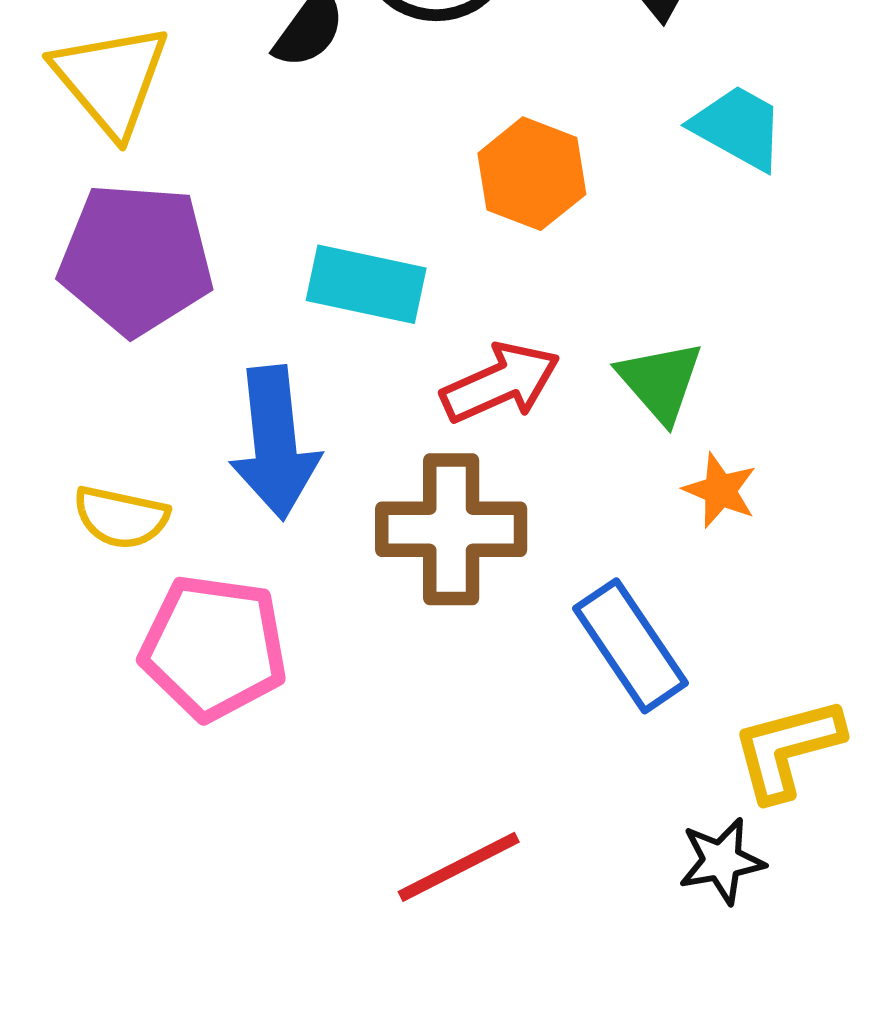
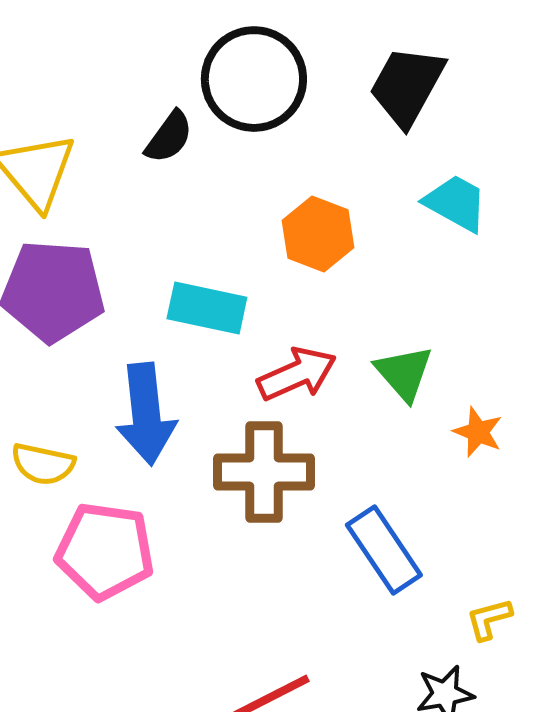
orange star: (720, 490) -> (478, 432), moved
yellow L-shape: (787, 749) -> (489, 619), size x0.6

